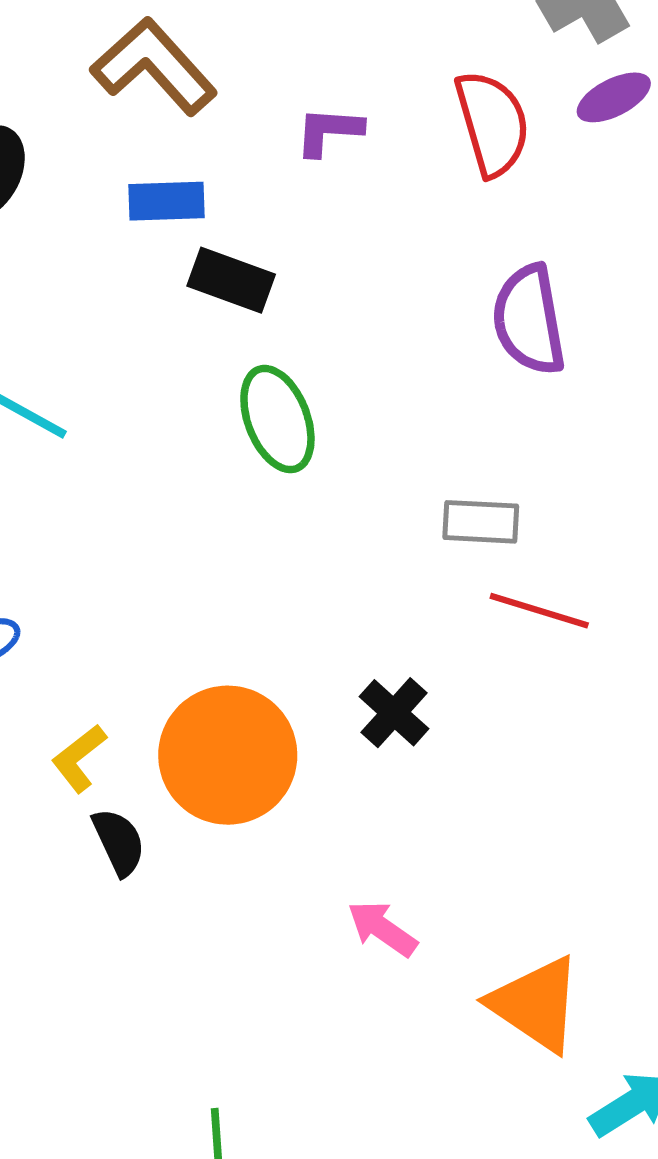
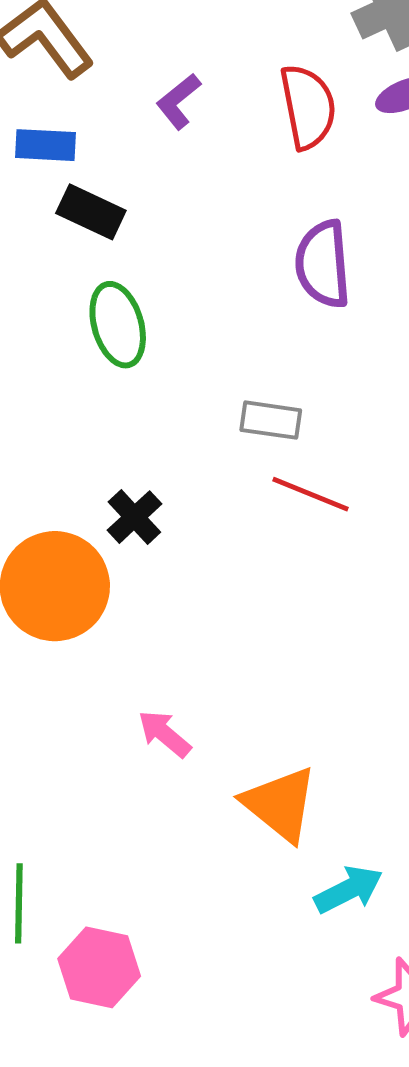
purple L-shape: (329, 131) -> (178, 101), turned -48
black cross: (394, 713) -> (134, 517), moved

